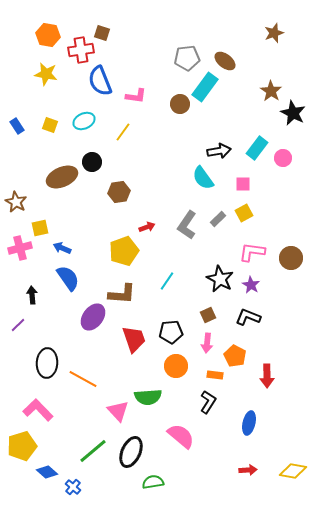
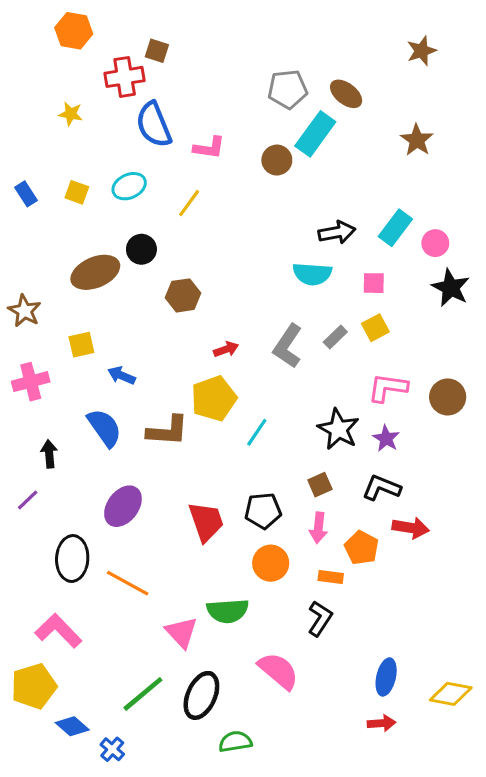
orange hexagon: (48, 35) -> (74, 31), moved
yellow star: (46, 74) -> (71, 114), size x0.7
black star: (293, 113) -> (451, 288), moved
cyan semicircle: (203, 178) -> (312, 274), turned -50
yellow square: (40, 228) -> (81, 345), moved
blue arrow: (62, 248) -> (121, 375), moved
yellow pentagon: (124, 251) -> (214, 399), moved
brown L-shape: (122, 294) -> (168, 431), moved
purple ellipse: (93, 317) -> (123, 506), moved
red arrow: (267, 376) -> (411, 528), moved, turned -80
blue ellipse: (249, 423) -> (386, 677), moved
yellow diamond: (293, 471) -> (451, 694), moved

